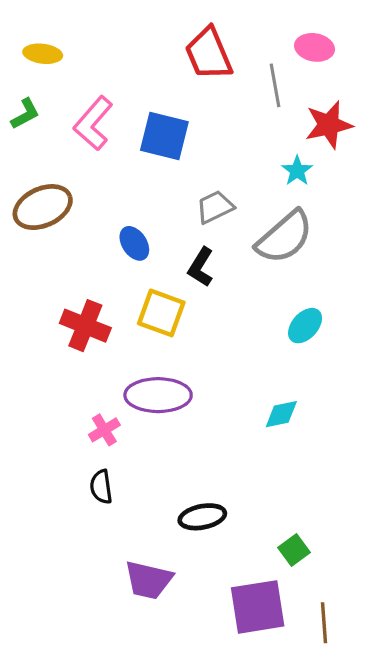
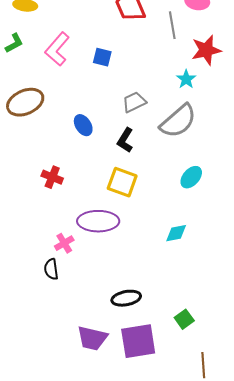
blue square: (164, 136) -> (102, 57), size x0.6
yellow square: (161, 313) -> (122, 182), moved
red cross: (85, 326) -> (52, 177), size x0.7
black semicircle: (101, 487) -> (51, 269), moved
purple square: (258, 607) -> (138, 341), moved

